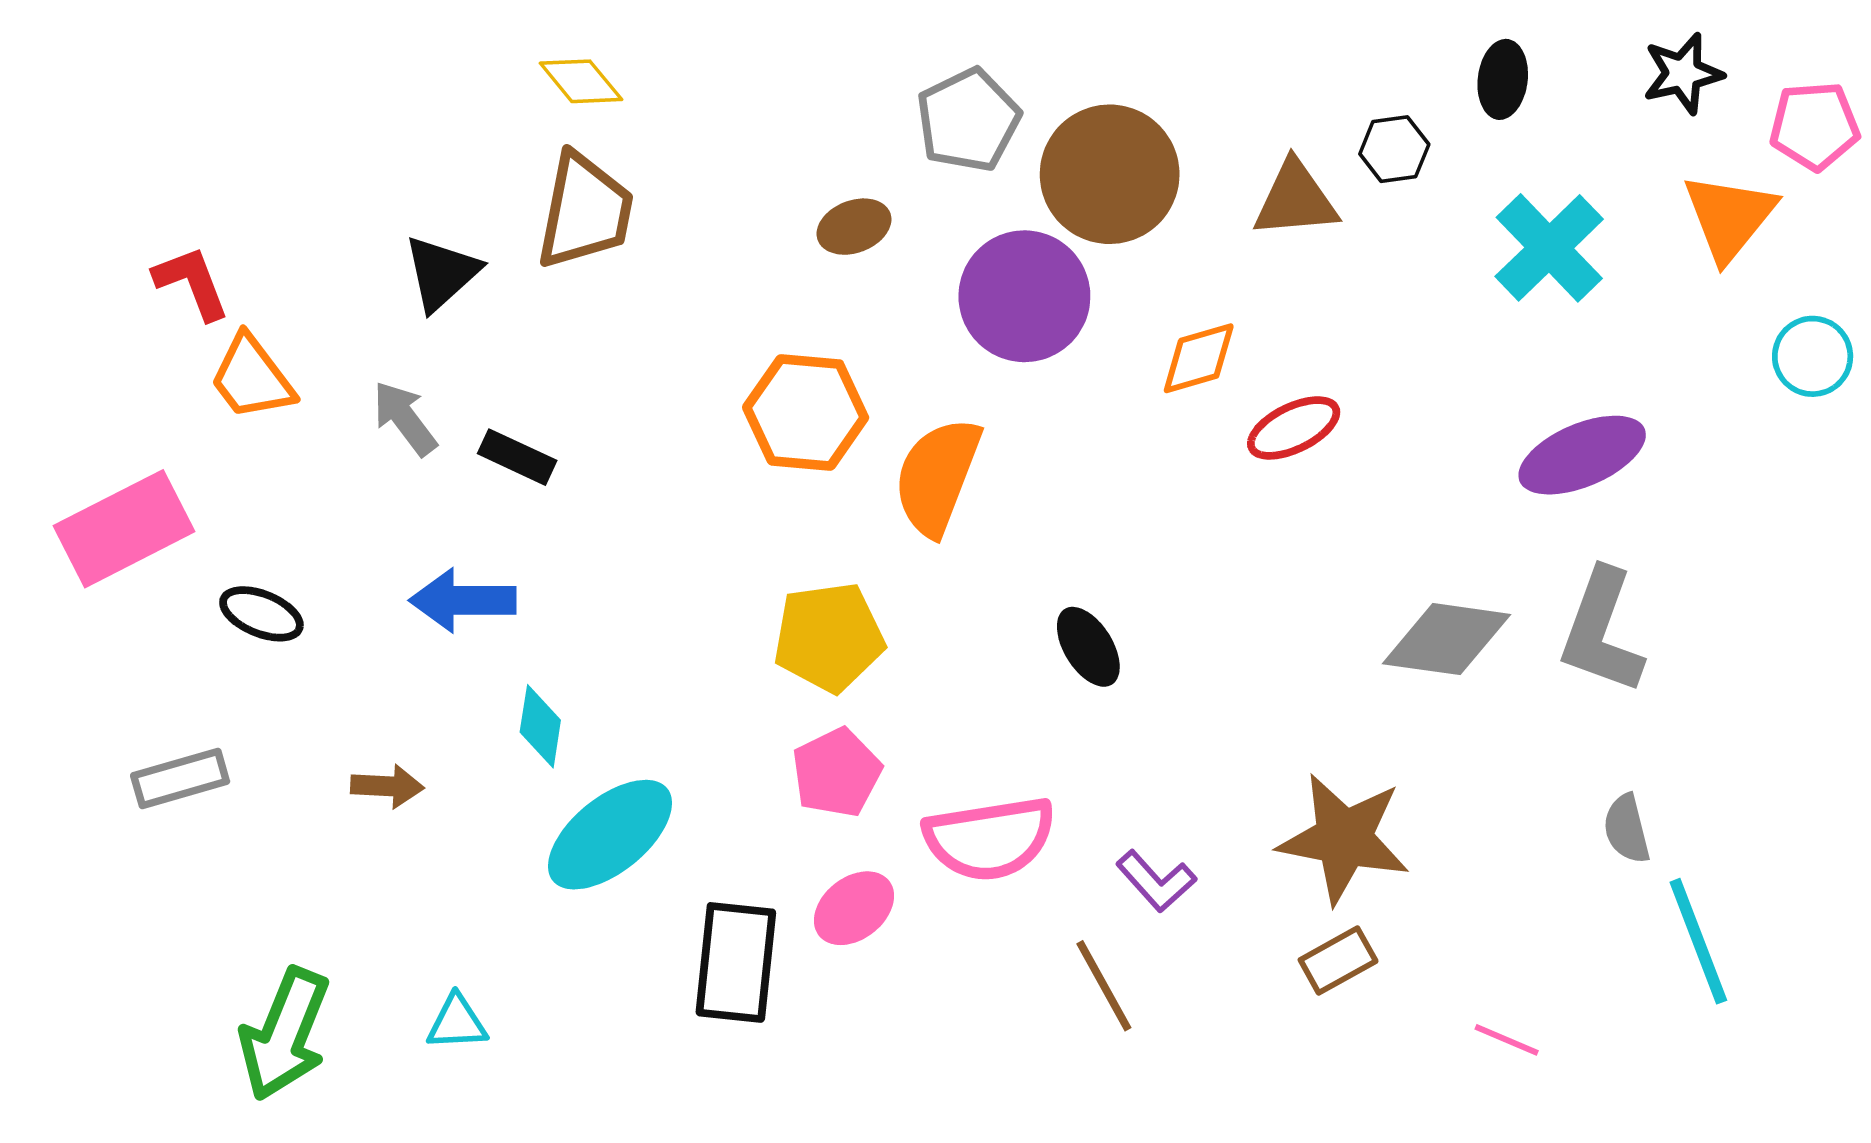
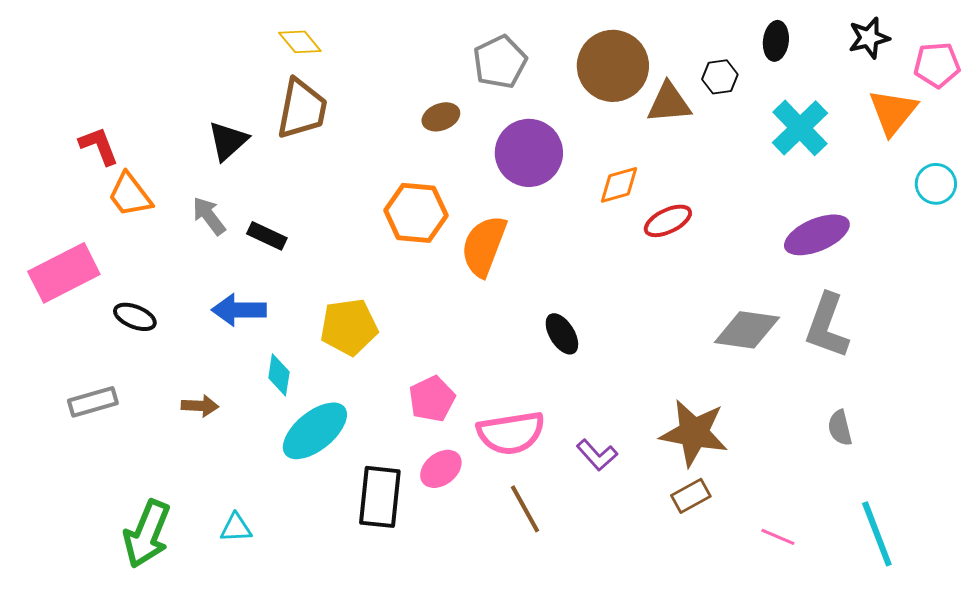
brown circle: (1110, 174) -> (613, 66), moved
yellow pentagon: (829, 637) -> (349, 327), moved
cyan line: (1698, 941) -> (877, 534), moved
brown line: (1104, 986) -> (525, 509), moved

